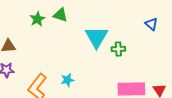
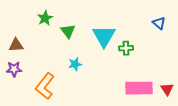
green triangle: (60, 15) -> (68, 31), moved, turned 35
cyan star: (67, 80) -> (75, 64), moved

